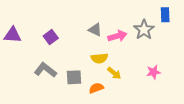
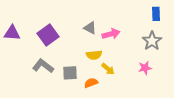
gray star: (144, 30) -> (152, 41), moved
purple square: (51, 37) -> (48, 35), size x1.5

